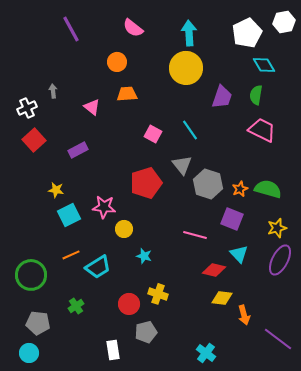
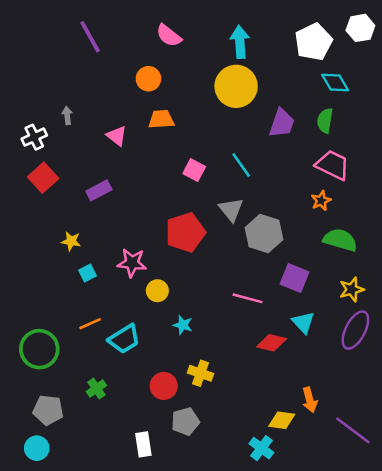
orange star: (240, 189) -> (321, 201), moved
cyan square: (69, 215) -> (88, 273), size x0.6
yellow diamond: (222, 298) -> (282, 420), moved

